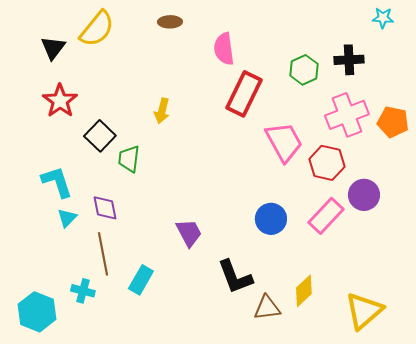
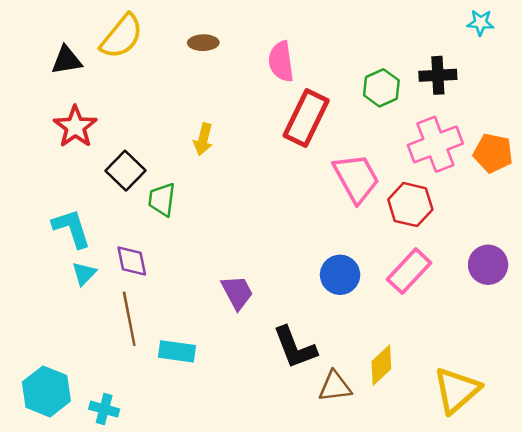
brown ellipse: (170, 22) -> (203, 43), moved
black triangle: (53, 48) -> (66, 60), turned 44
purple circle: (364, 195) -> (488, 265), moved
cyan rectangle: (141, 280) -> (177, 351), turned 68
cyan cross: (83, 291) -> (104, 409), moved

